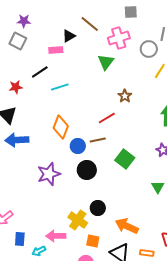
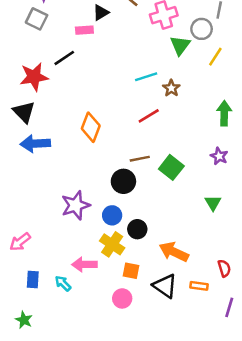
green triangle: (106, 62) -> (180, 45), moved
red star: (16, 87) -> (34, 77), size x1.6
cyan line: (60, 87) -> (146, 77), moved
brown line: (98, 140) -> (140, 159), moved
blue circle: (78, 146) -> (112, 215), moved
purple star: (49, 174) -> (76, 205), moved
blue rectangle: (20, 239) -> (33, 280), moved
cyan arrow: (39, 251) -> (63, 283), turned 72

